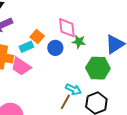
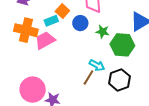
green star: (79, 42) -> (103, 32), moved
pink trapezoid: (21, 66) -> (45, 40), turned 115

